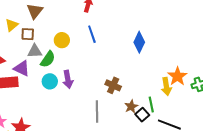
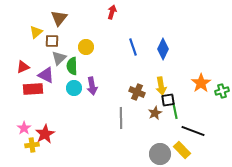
blue line: (92, 34) -> (133, 47), moved
gray triangle: (35, 51) -> (59, 58), turned -42
green semicircle: (48, 59) -> (72, 66), turned 144
yellow arrow: (166, 86) -> (161, 86), moved
black square: (142, 115) -> (168, 100), moved, turned 32

